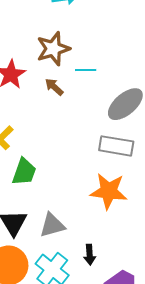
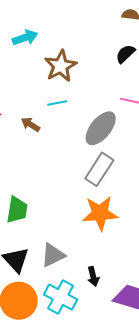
brown star: (53, 49) -> (61, 66), moved
gray rectangle: (116, 146) -> (99, 169), turned -56

